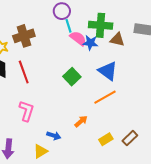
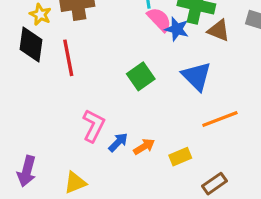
orange line: (105, 97) -> (220, 119), moved
pink L-shape: (26, 111) -> (94, 126), moved
blue arrow: (54, 136) -> (118, 142), moved, turned -72
yellow rectangle: (106, 139) -> (180, 157), moved

